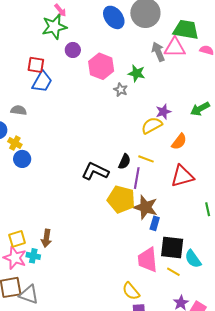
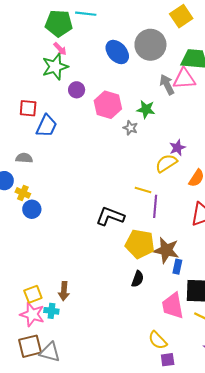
red square: (36, 65) -> (28, 108), moved
yellow line: (146, 159) -> (143, 190), moved
black semicircle: (125, 162) -> (138, 279), moved
purple line: (137, 178) -> (155, 206), moved

